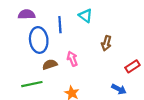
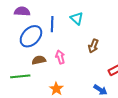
blue ellipse: (39, 40) -> (31, 36), turned 45

